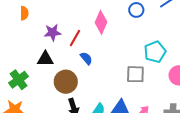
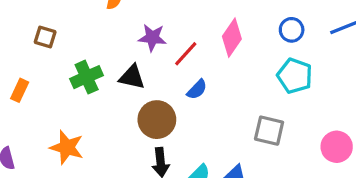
cyan pentagon: (155, 52) -> (295, 76), moved, turned 30
blue semicircle: (86, 58) -> (197, 89), turned 72
green cross: (19, 80) -> (87, 77), moved

